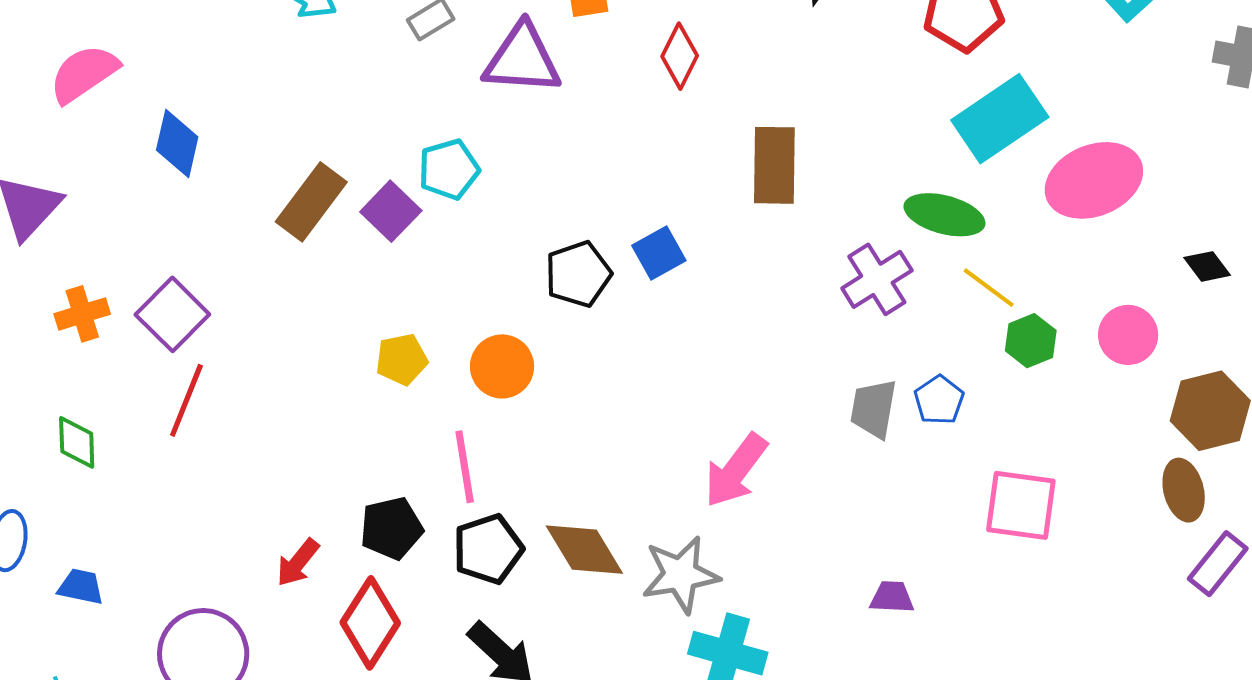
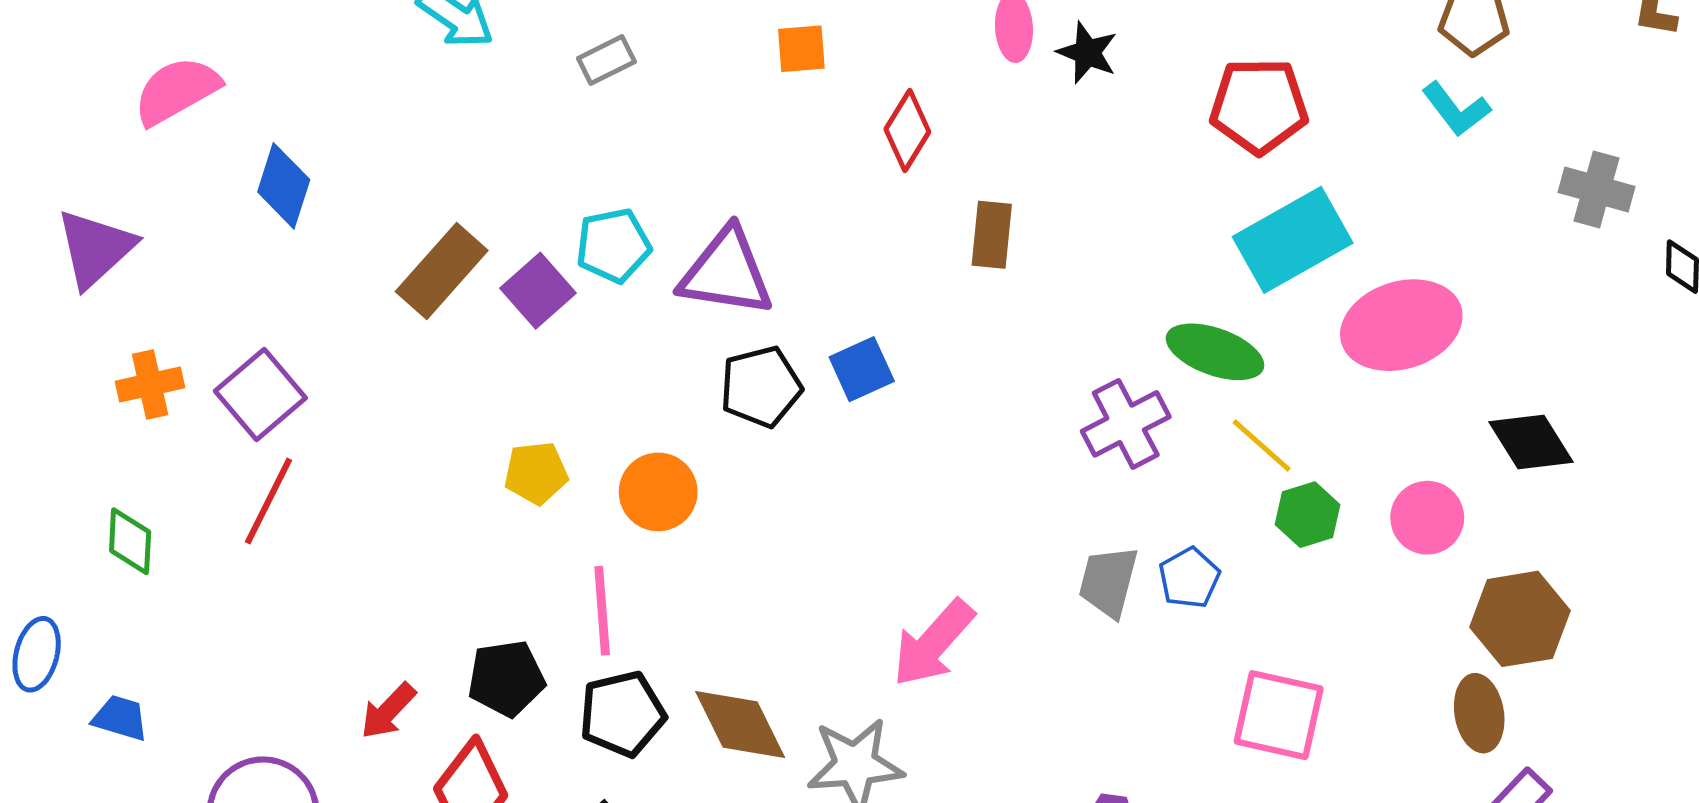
purple triangle: (522, 59) -> (726, 272), moved
brown rectangle: (774, 165) -> (992, 235), moved, size x0.7
black diamond: (1207, 266) -> (1531, 442), size x1.5

